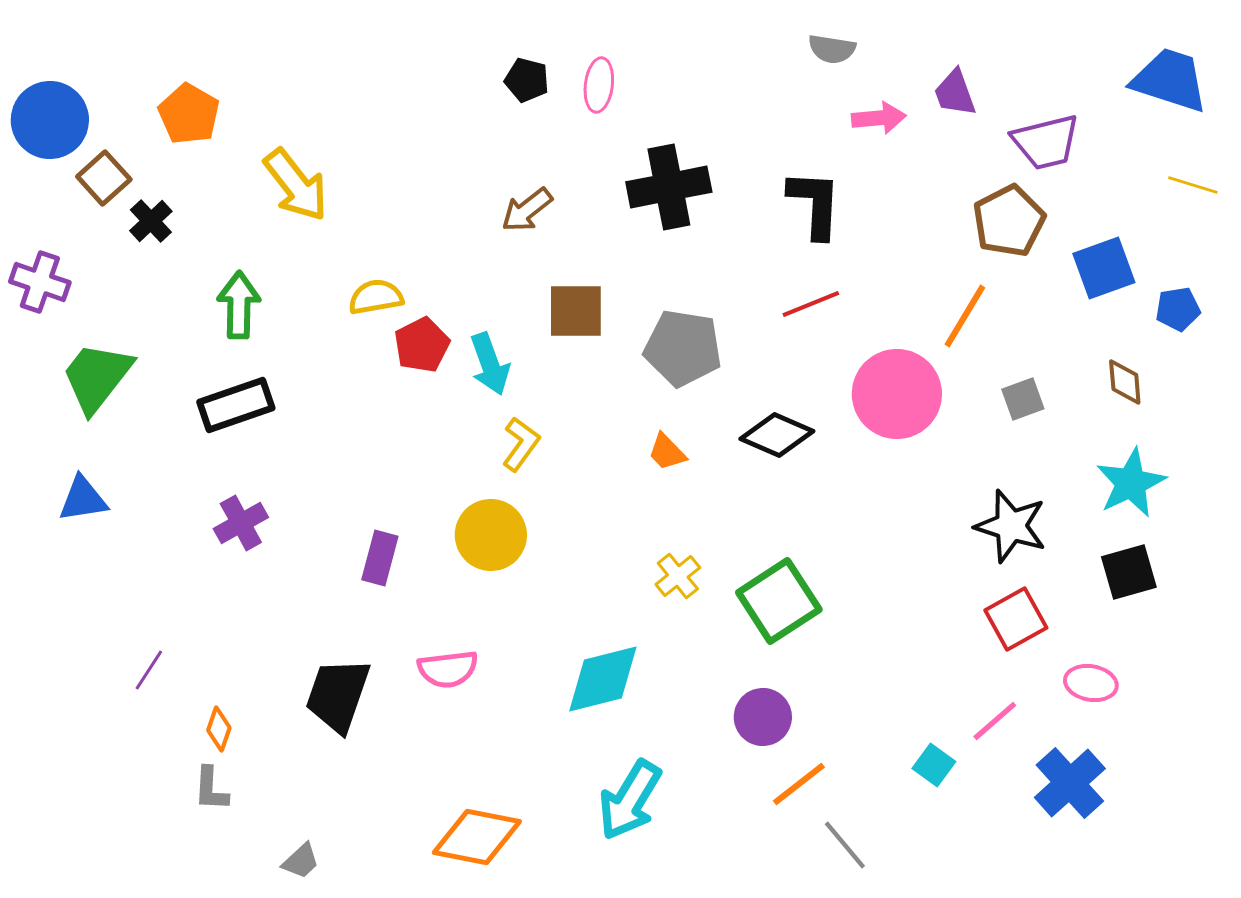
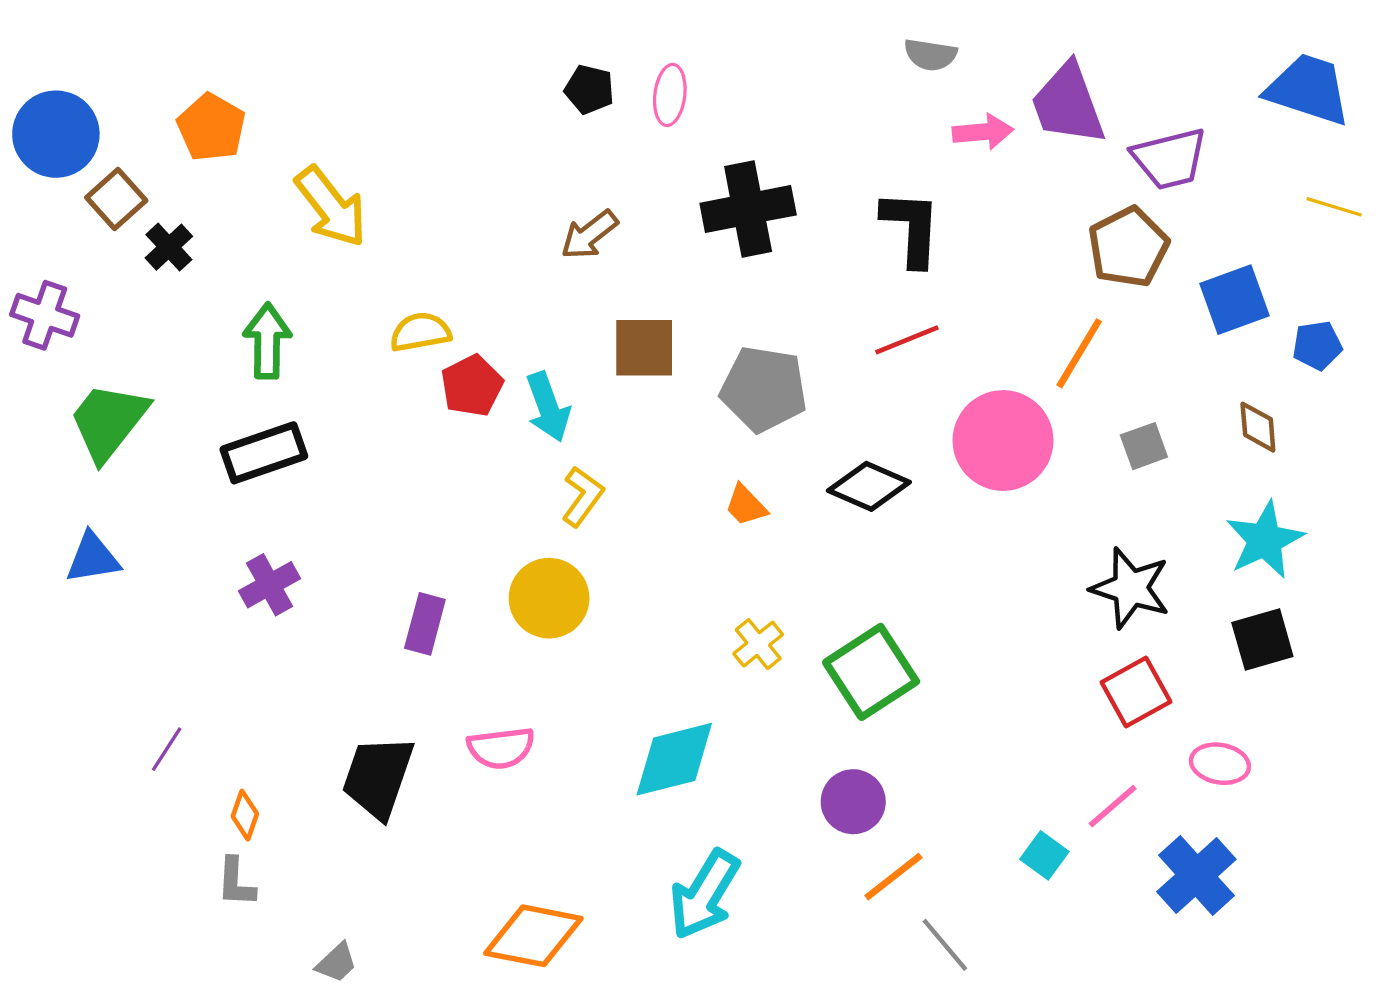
purple trapezoid: (955, 93) -> (1068, 104), size x1.6

